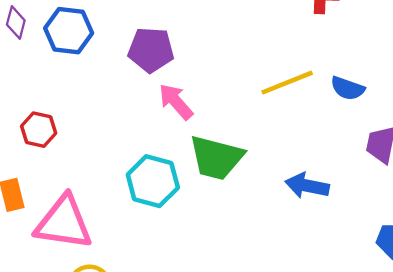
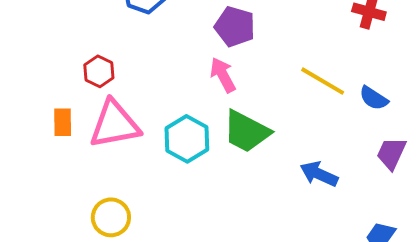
purple pentagon: (151, 50) -> (235, 27), moved
yellow line: (287, 83) -> (323, 81), turned 39
pink triangle: (64, 223) -> (115, 124), moved, turned -32

